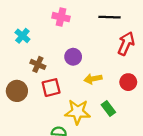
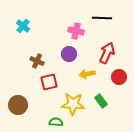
pink cross: (61, 17) -> (76, 31), moved
cyan cross: (22, 36) -> (23, 26), moved
red arrow: (126, 44) -> (107, 53), moved
brown circle: (17, 91) -> (18, 105), moved

